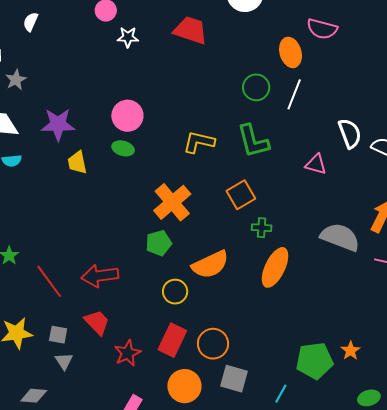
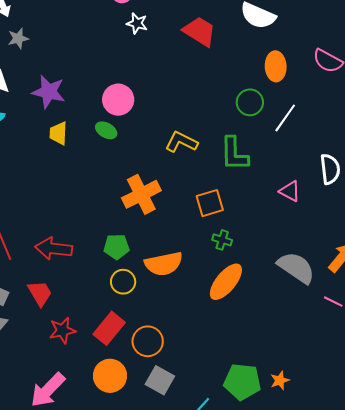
orange ellipse: (291, 52) -> (276, 66), moved
green pentagon: (159, 243) -> (116, 247), moved

